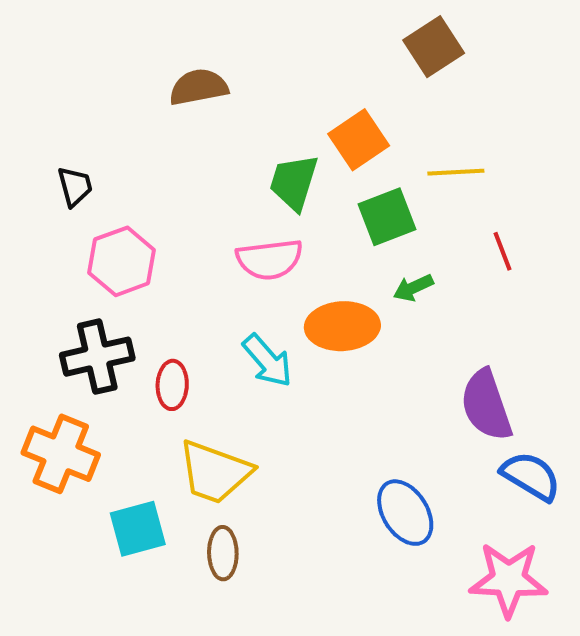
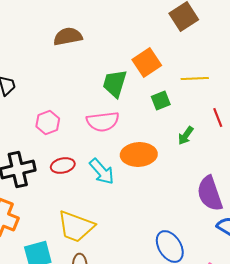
green square: (387, 217) -> (161, 101), size x0.7
pink hexagon: (122, 261) -> (48, 123), moved, size x0.7
green arrow: (413, 288) -> (186, 136), moved, turned -30
red ellipse: (172, 385) -> (63, 166), moved, turned 75

